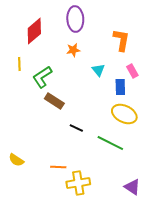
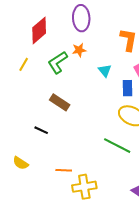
yellow line: (19, 64) -> (24, 64), turned 32
green L-shape: (42, 77) -> (58, 62), moved
black line: (76, 128) -> (41, 130), moved

